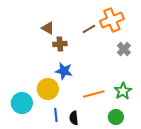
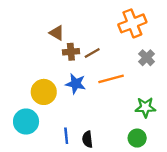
brown line: (89, 29) -> (92, 53), moved
yellow circle: (48, 89) -> (44, 92), moved
green star: (123, 91) -> (145, 107), turned 30
orange line: (94, 94) -> (111, 79), moved

